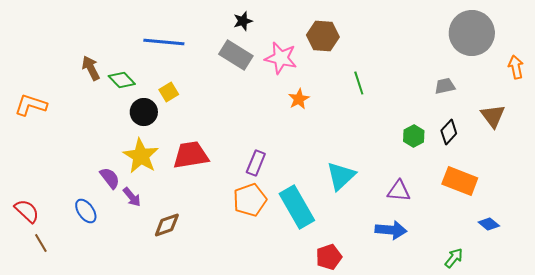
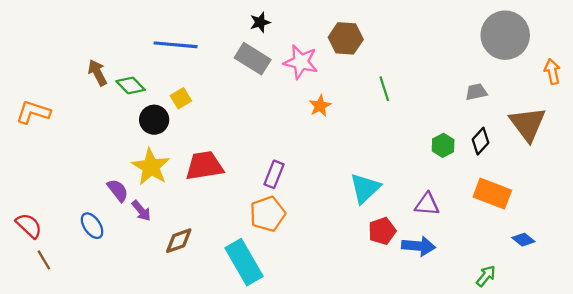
brown triangle: (493, 116) -> (528, 124), size x1.4
cyan rectangle: (297, 207) -> (244, 262), moved
red pentagon: (329, 257) -> (382, 231), moved

